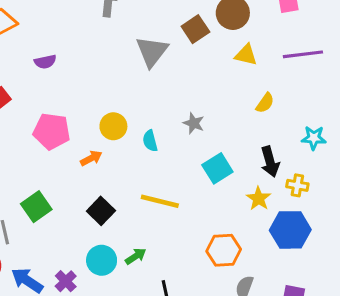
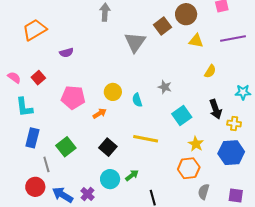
yellow star: (259, 198) -> (196, 144), moved

